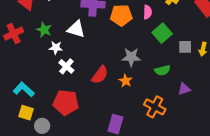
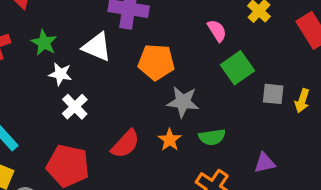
pink semicircle: (148, 12) -> (217, 31), turned -40
orange pentagon: (121, 15) -> (156, 62), moved
green semicircle: (162, 70) -> (212, 137), moved
red semicircle: (100, 75) -> (125, 144), moved

